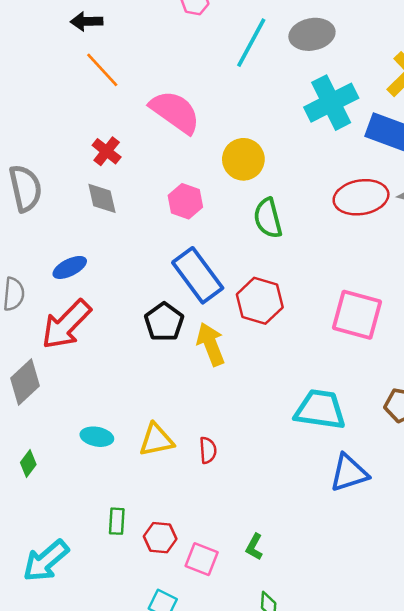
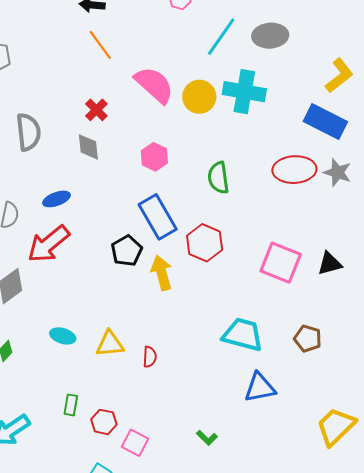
cyan cross: (331, 103) -> (244, 92), moved, turned 30
yellow circle: (243, 159) -> (199, 97), moved
green L-shape: (254, 547) -> (207, 438), moved, turned -80

